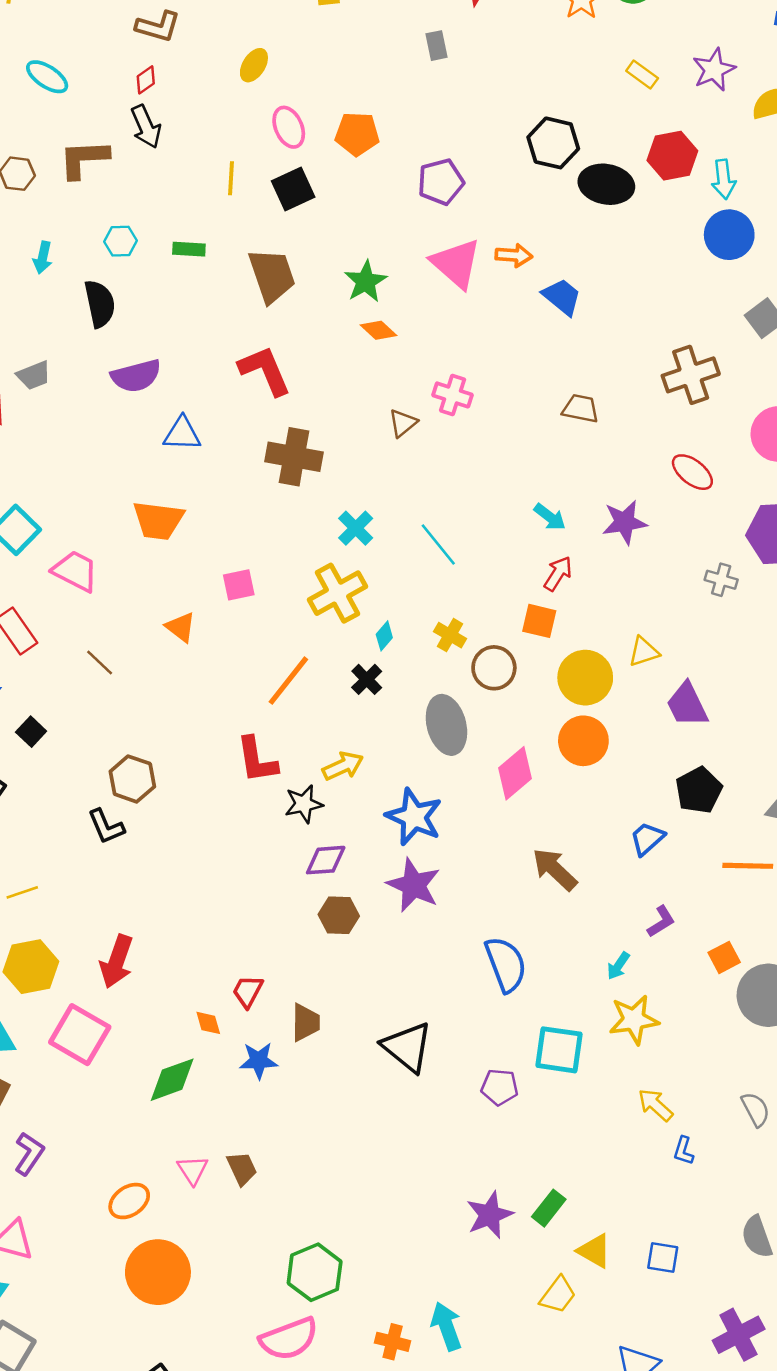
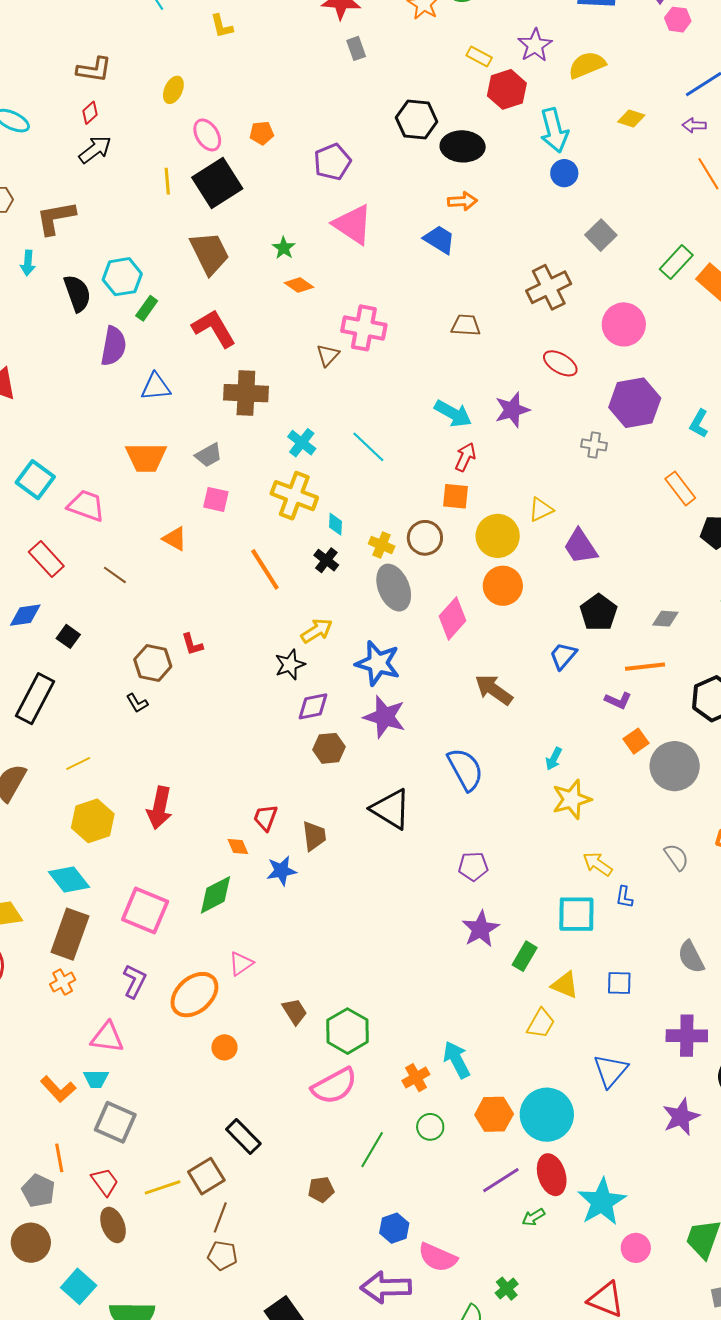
gray rectangle: (436, 46) -> (356, 48), moved
black arrow: (146, 127) -> (95, 149), turned -96
orange pentagon: (357, 134) -> (262, 133), size x0.7
red hexagon: (672, 156) -> (507, 89), moved
brown L-shape: (84, 159) -> (56, 218), moved
cyan arrow: (724, 179) -> (554, 130), size x1.4
black square: (293, 189) -> (217, 183), size x1.4
blue circle: (729, 235) -> (564, 173), size x0.7
cyan hexagon: (120, 241) -> (122, 277), moved, size x1.5
green rectangle: (189, 249) -> (147, 308), moved, turned -50
orange arrow: (514, 255) -> (462, 201), moved
green star: (366, 281) -> (284, 248), size x0.7
gray trapezoid: (34, 375) -> (209, 455), moved
purple semicircle: (136, 376) -> (113, 346), turned -57
pink cross: (453, 395) -> (364, 328), size x1.4
cyan arrow: (550, 517) -> (453, 414), size x1.4
pink square: (239, 585) -> (216, 499), turned 32
yellow cross: (337, 593) -> (294, 496), turned -33
yellow cross: (450, 635) -> (382, 545), moved
cyan diamond: (384, 636) -> (336, 524), turned -30
orange line: (288, 681) -> (265, 569), turned -63
red L-shape: (257, 760) -> (192, 644), moved, size x0.6
black L-shape: (106, 827) -> (137, 703), size x0.7
purple L-shape: (661, 922) -> (618, 700), moved, turned 64
pink square: (80, 1035) -> (145, 911), moved
black triangle: (407, 1047) -> (391, 809), moved
cyan square: (559, 1050) -> (576, 914), moved
purple L-shape: (29, 1154) -> (134, 981), moved
brown trapezoid: (242, 1168) -> (295, 1011), moved
pink triangle: (193, 1170) -> (241, 964), turned 36
orange ellipse: (129, 1201) -> (194, 995), size x1.5
purple star: (490, 1215) -> (481, 929), moved
orange circle: (158, 1272) -> (224, 1047), size x0.5
purple cross: (739, 1335) -> (687, 1036), turned 36
orange cross: (393, 1342) -> (416, 1078), turned -36

